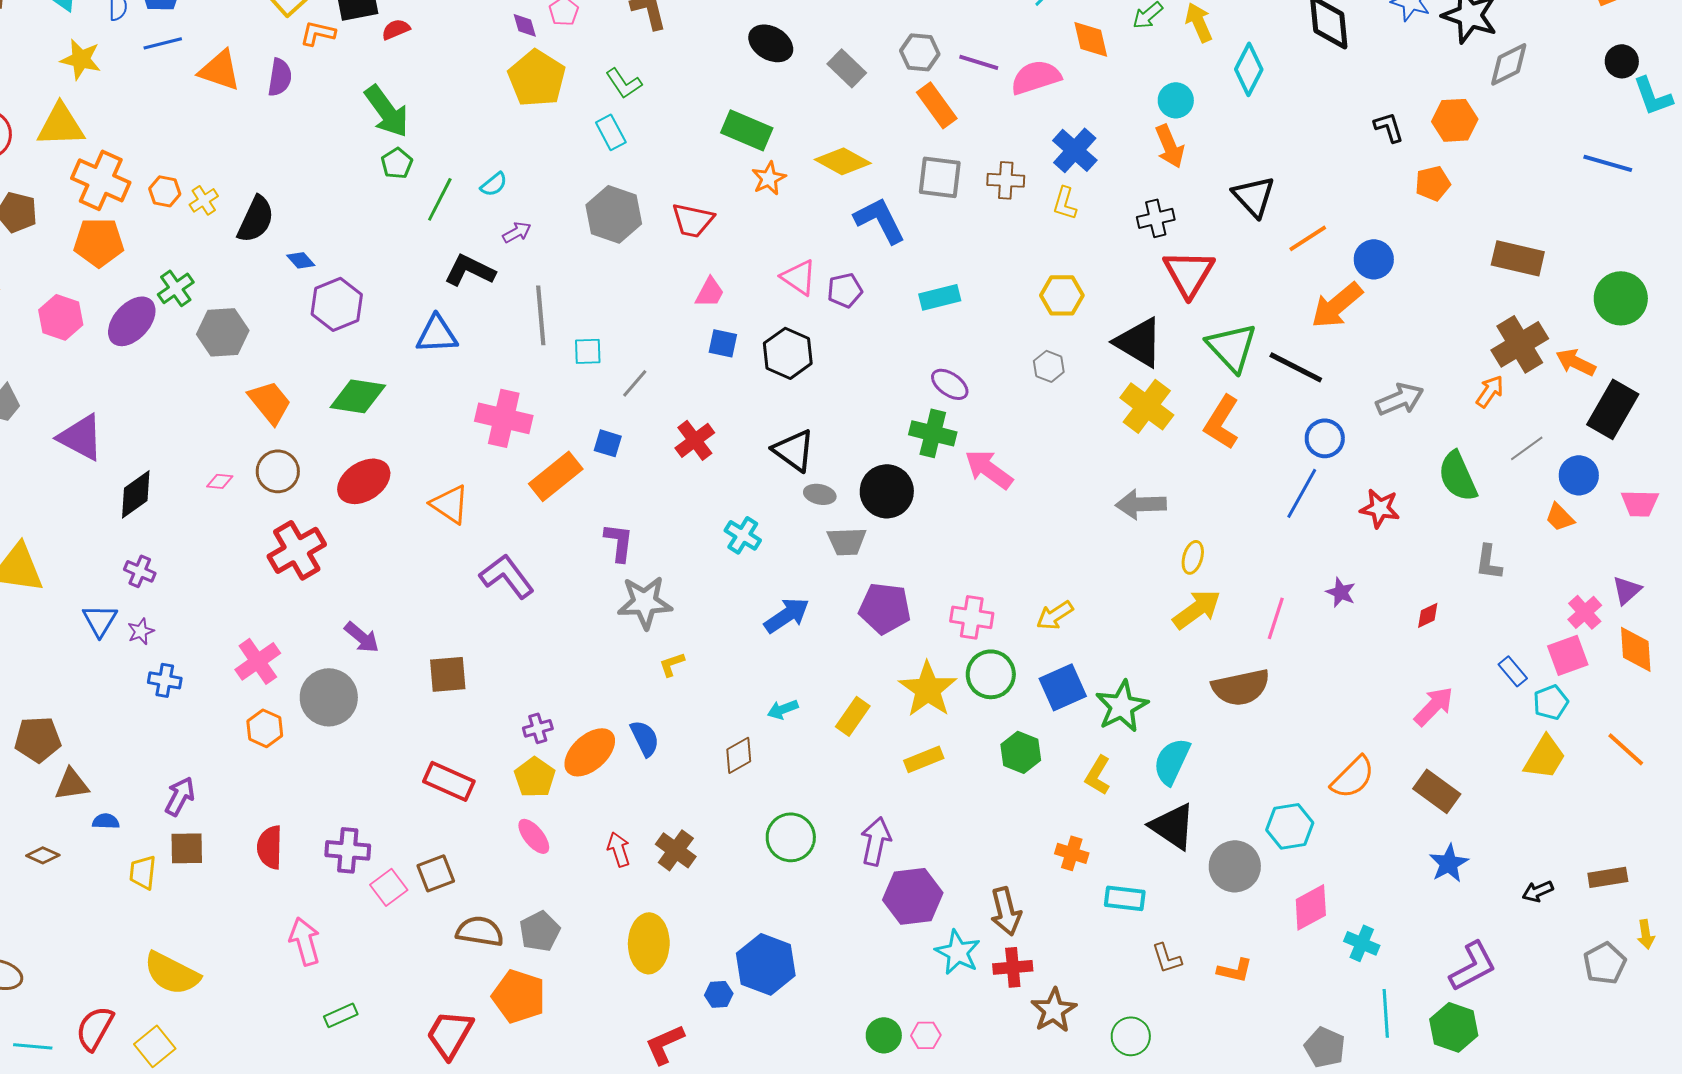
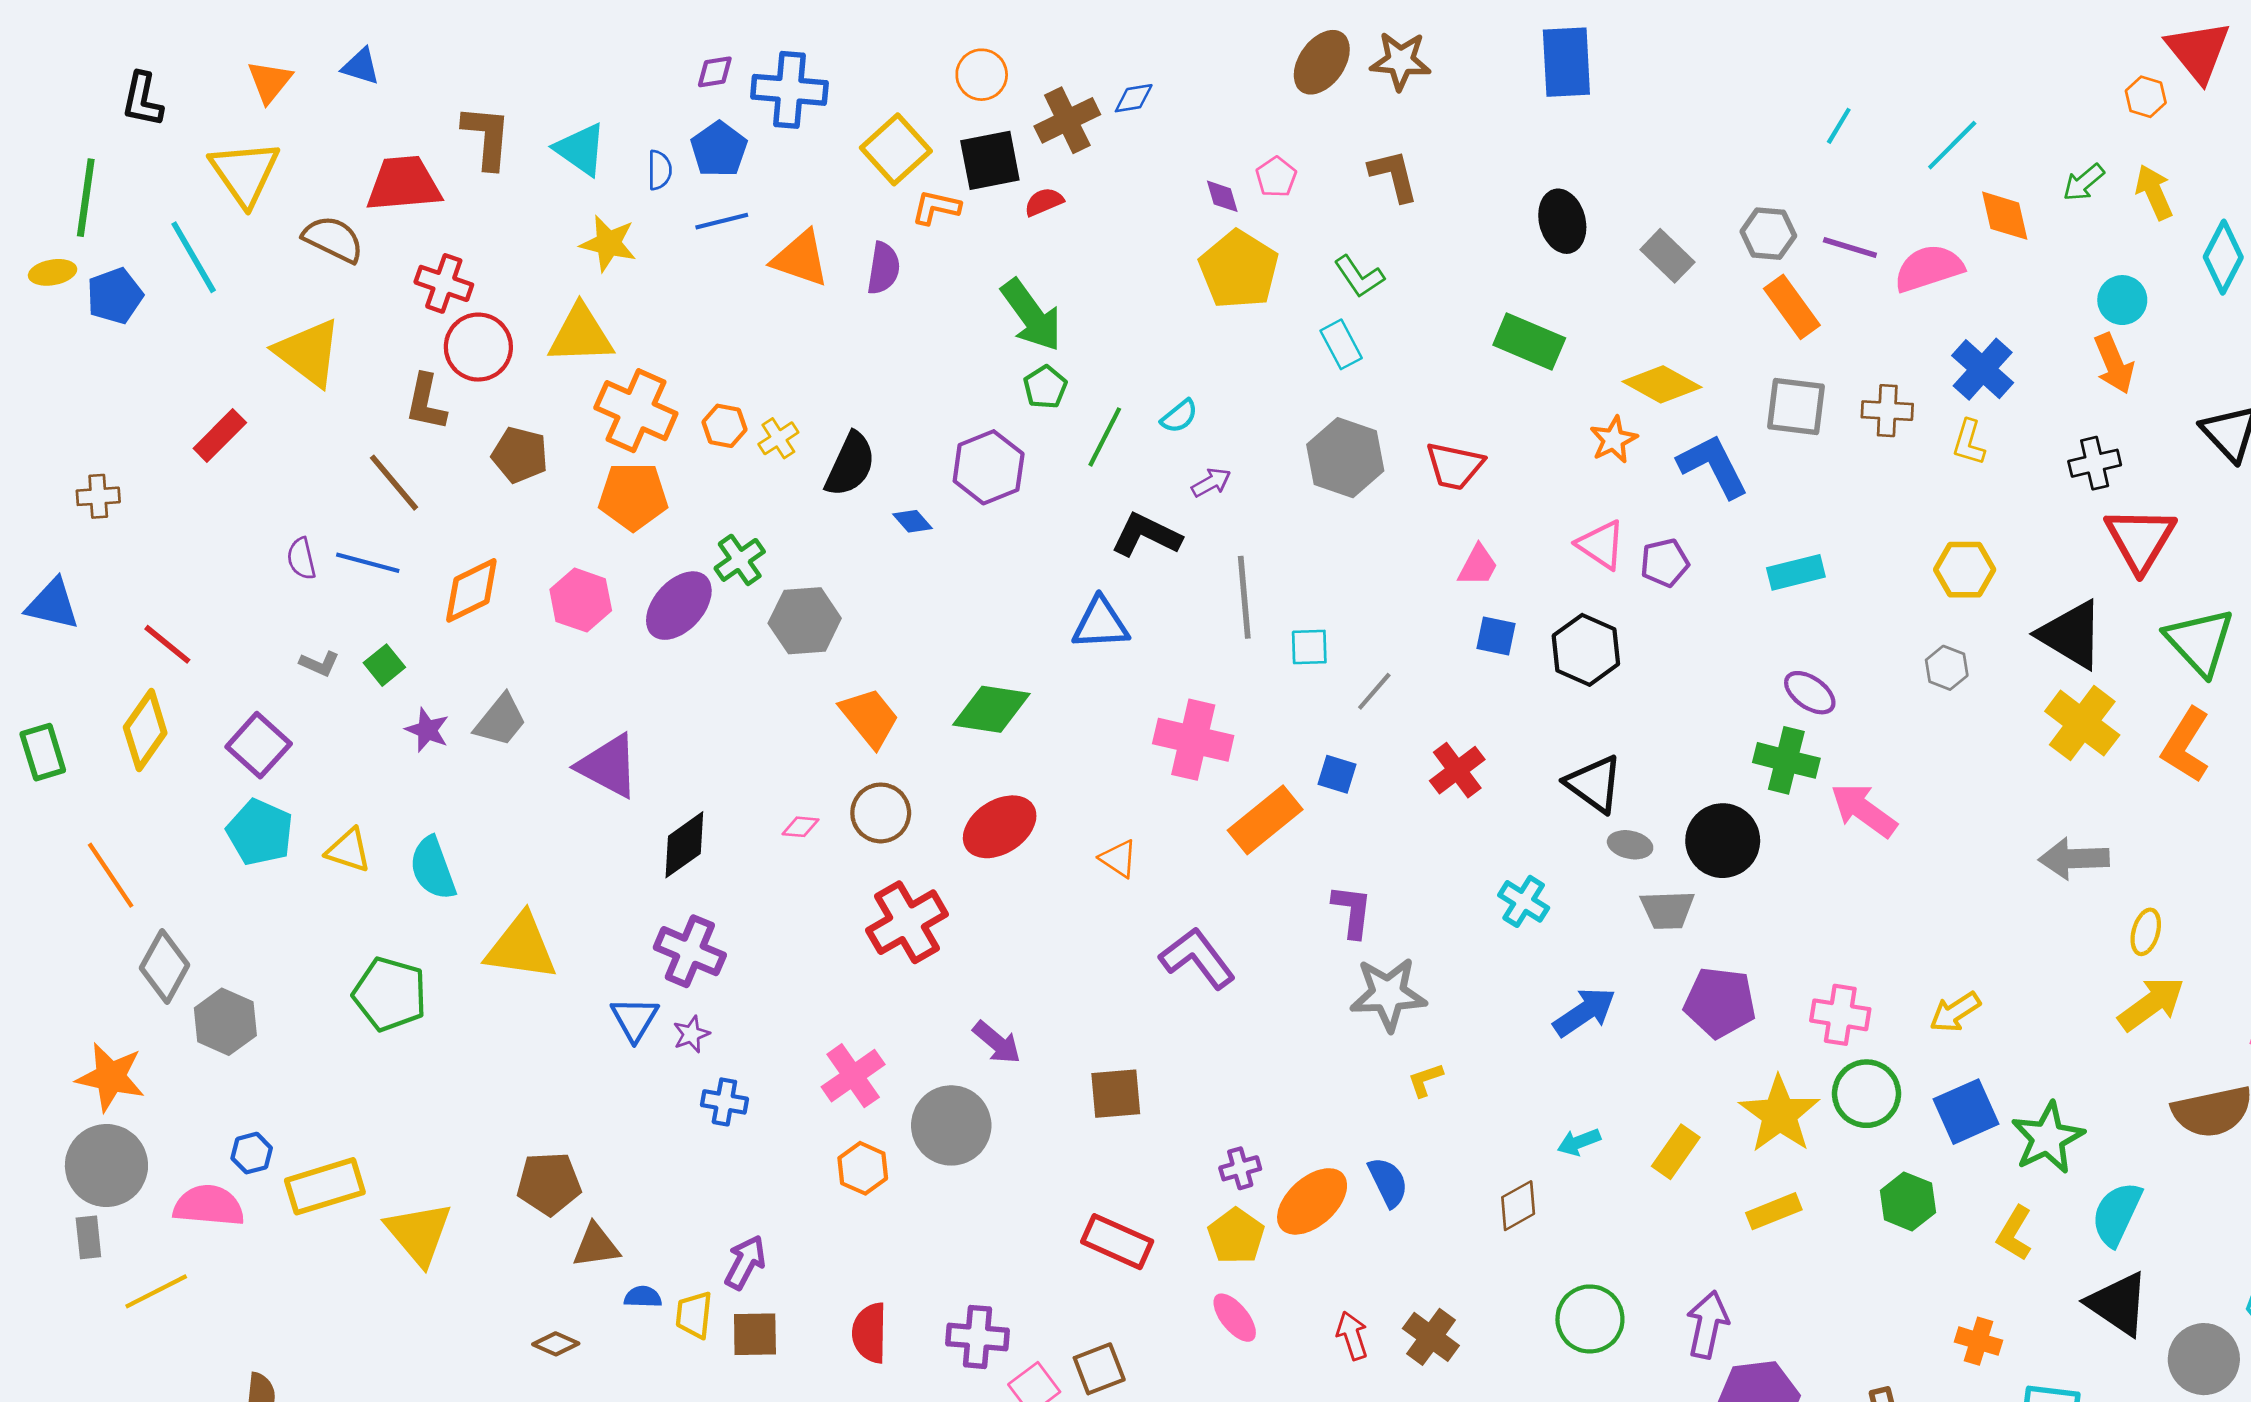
black ellipse: (771, 43) -> (1562, 221), turned 45
orange star: (769, 178) -> (1613, 440), moved
purple hexagon: (337, 304) -> (989, 467), moved
orange triangle: (450, 504) -> (1119, 859), size x0.7
purple cross: (140, 571) -> (690, 951), size x1.6
yellow trapezoid: (143, 872) -> (694, 1315), moved

